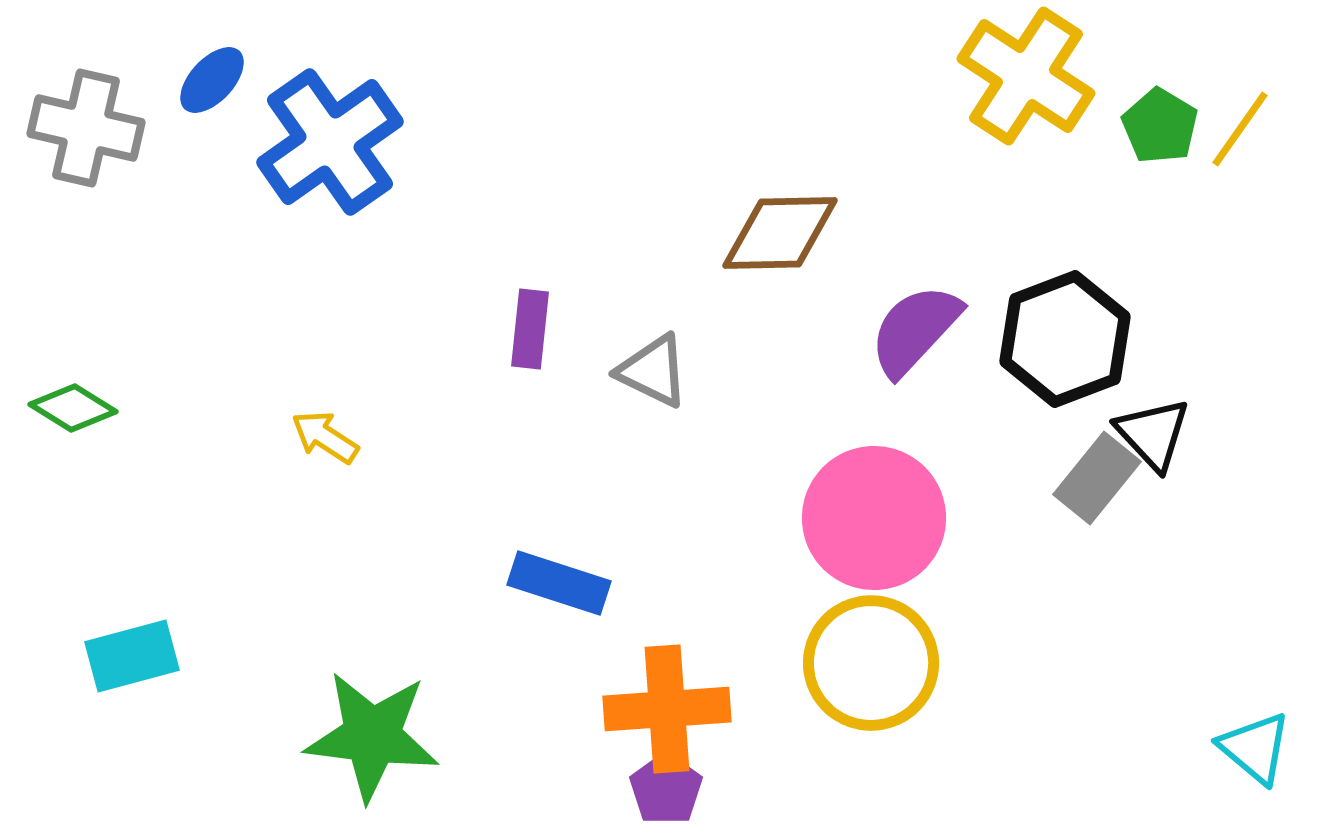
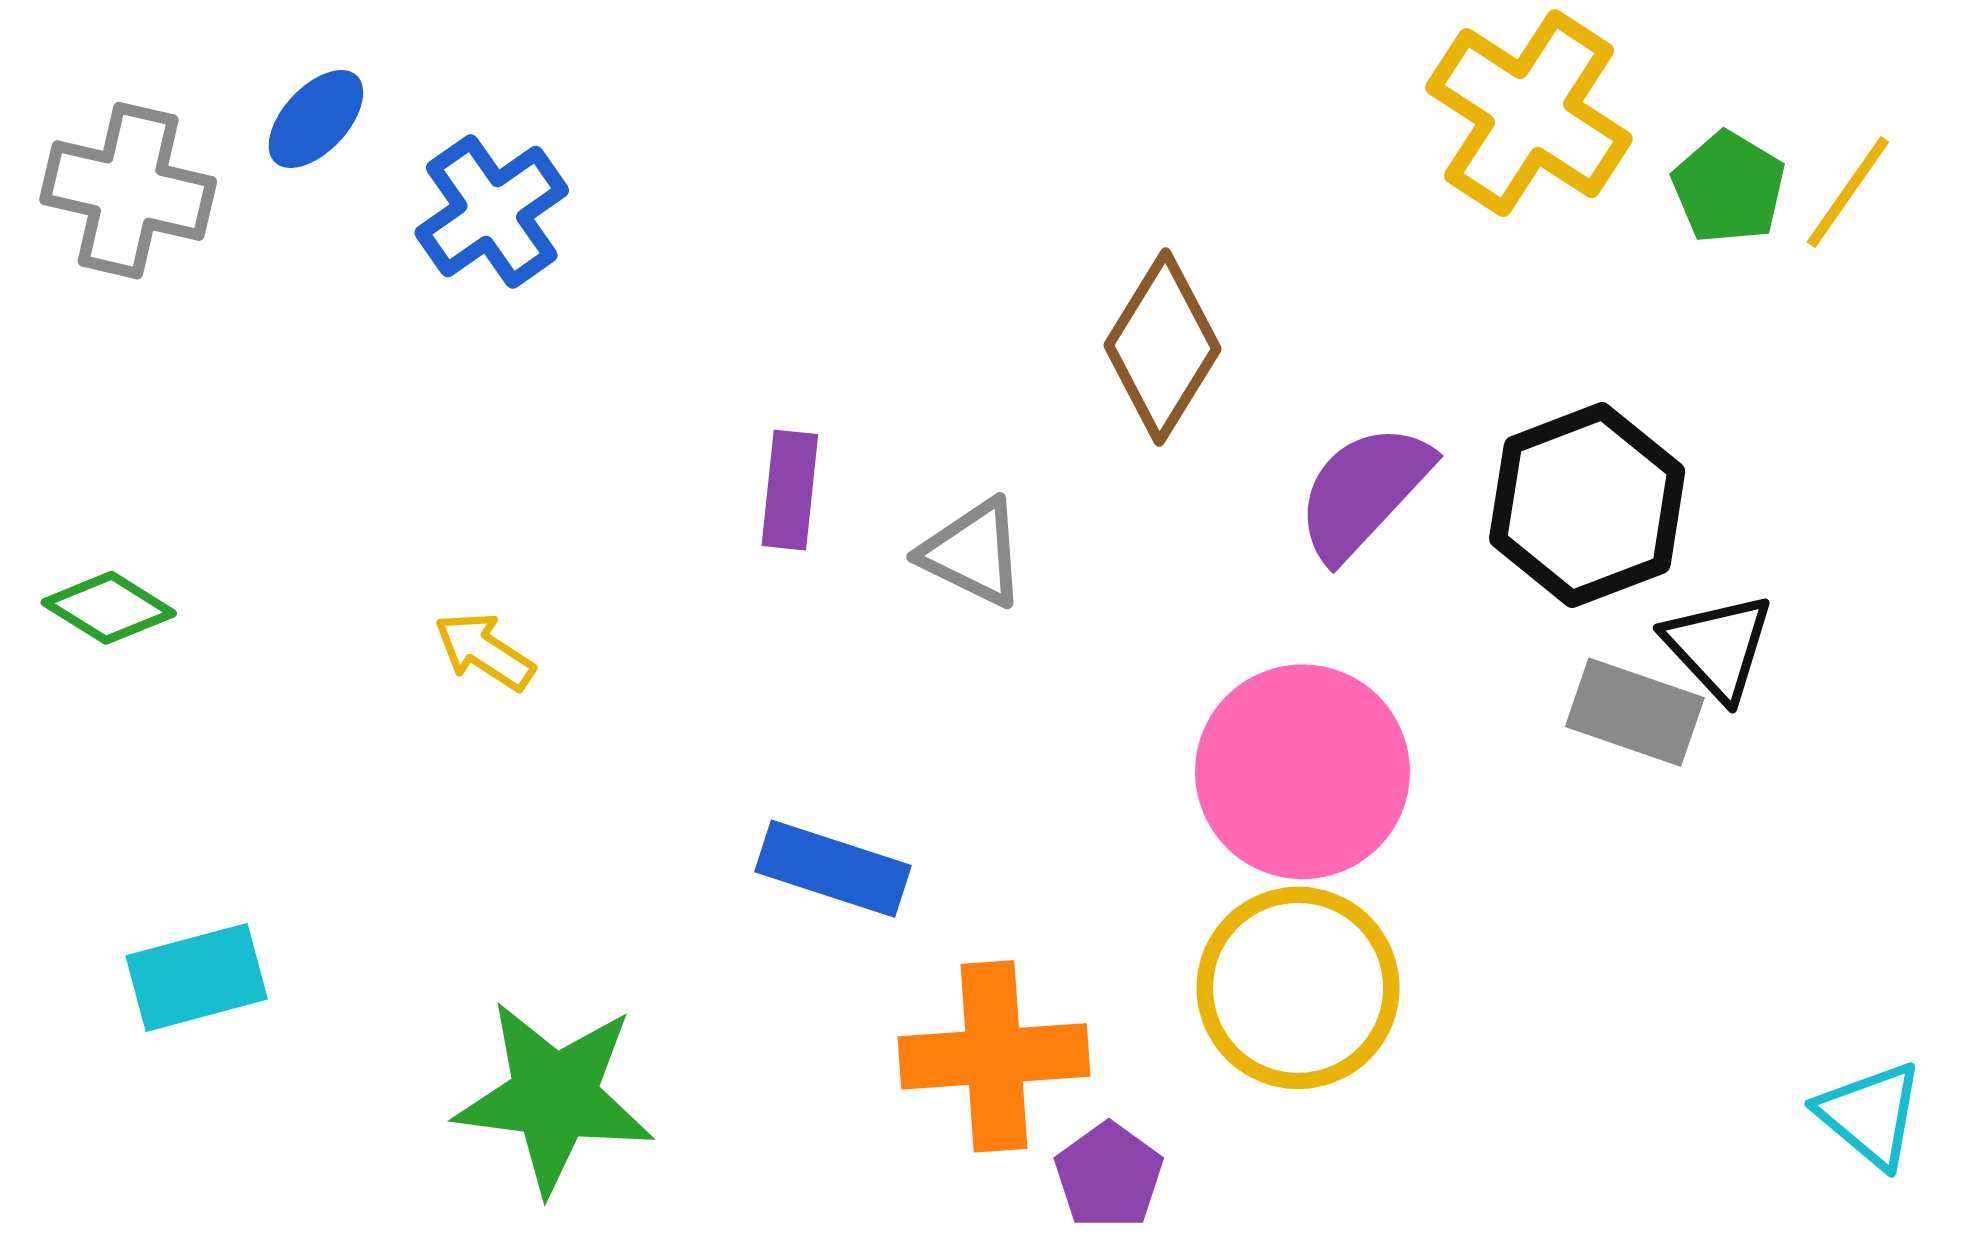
blue cross: (330, 142) -> (492, 211), size x0.7
brown diamond: (780, 233) -> (1162, 347), turned -57
gray rectangle: (1097, 478) -> (1635, 712), turned 70
purple pentagon: (666, 789) -> (1109, 1176), moved

